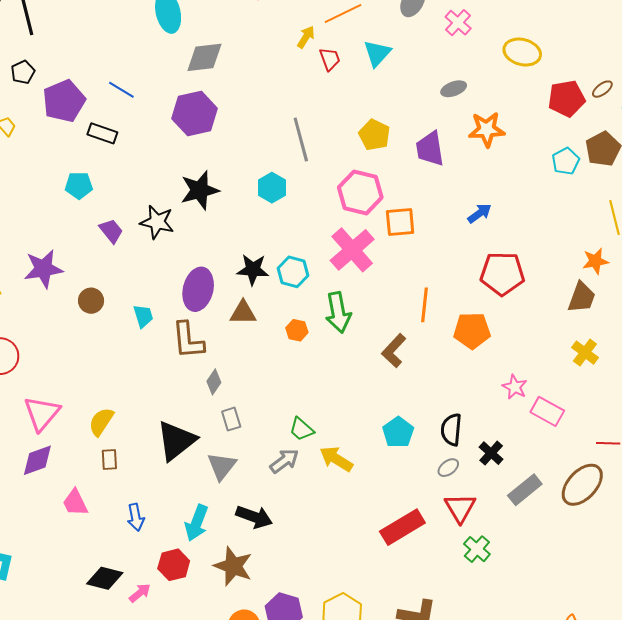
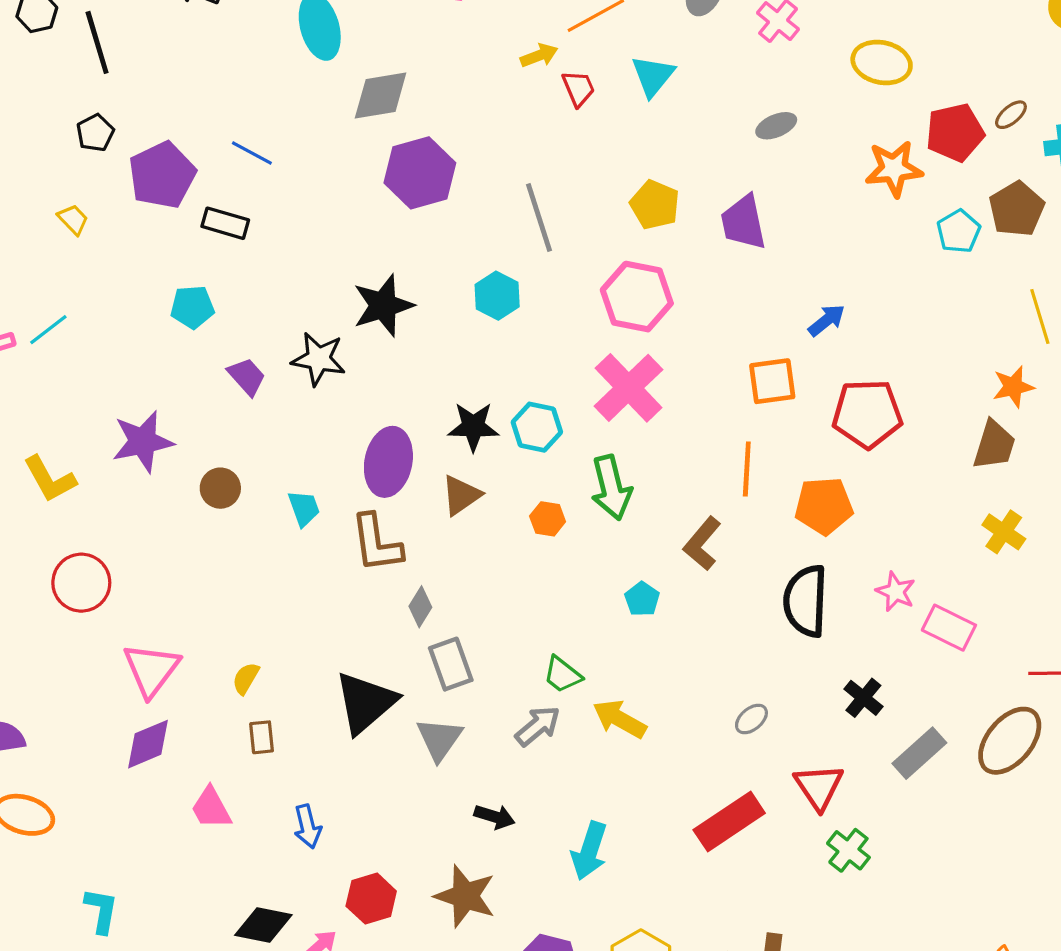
yellow arrow: (306, 37) -> (539, 55), turned 40
purple hexagon: (195, 114) -> (420, 173), moved
orange star: (487, 129) -> (894, 169), moved
orange square: (400, 222) -> (772, 381), moved
brown triangle: (243, 313) -> (461, 495), turned -32
gray rectangle: (231, 419) -> (451, 664), size x1.4
yellow semicircle: (101, 422) -> (246, 678), size x0.7
black semicircle: (451, 430) -> (806, 601), moved, size x1.4
cyan pentagon: (398, 432) -> (642, 599), moved, size x0.7
gray ellipse: (448, 468) -> (751, 719), moved
black arrow: (254, 517) -> (495, 817), size x0.7
cyan arrow: (197, 523) -> (589, 851), moved

